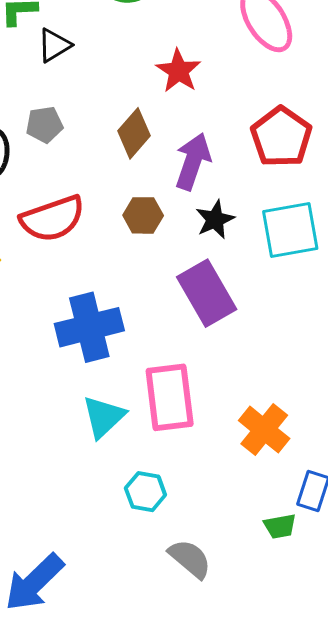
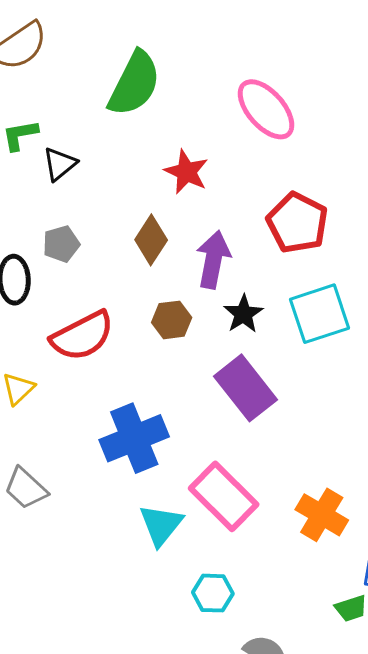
pink rectangle: (170, 397) -> (224, 496), turned -30

